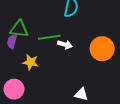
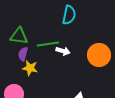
purple semicircle: (12, 41) -> (23, 54), moved

